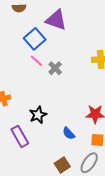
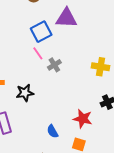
purple triangle: (56, 20) -> (66, 18), turned -30
black star: (38, 115) -> (25, 93), moved

